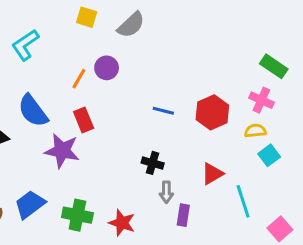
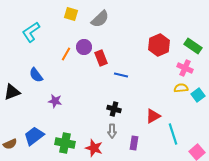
blue semicircle: (33, 111) -> (36, 75), size x0.7
red hexagon: (212, 112) -> (159, 45), moved
red rectangle: (84, 120) -> (101, 58), moved
purple star: (62, 151) -> (55, 101), size x0.6
cyan square: (269, 155) -> (198, 95), moved
gray arrow: (166, 192) -> (112, 131), moved

